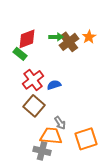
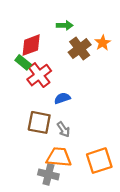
green arrow: (56, 37) -> (65, 25), moved
red cross: (33, 80) -> (39, 75), moved
brown square: (34, 106) -> (39, 122), turned -30
gray arrow: (60, 123) -> (63, 129), moved

